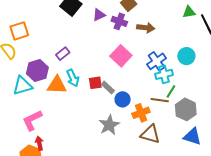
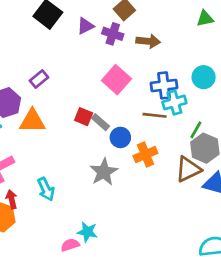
blue cross: (157, 61) -> (164, 85), turned 30
cyan arrow: (73, 78) -> (46, 189), moved
red square: (95, 83) -> (84, 117), turned 32
green line: (171, 91) -> (196, 130), moved
brown line: (160, 100) -> (155, 115), moved
brown triangle: (150, 134) -> (188, 169), moved, turned -40

